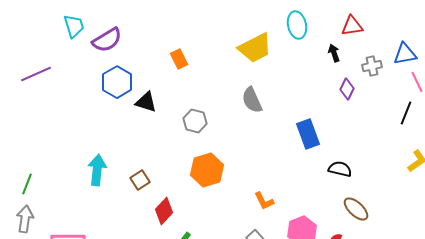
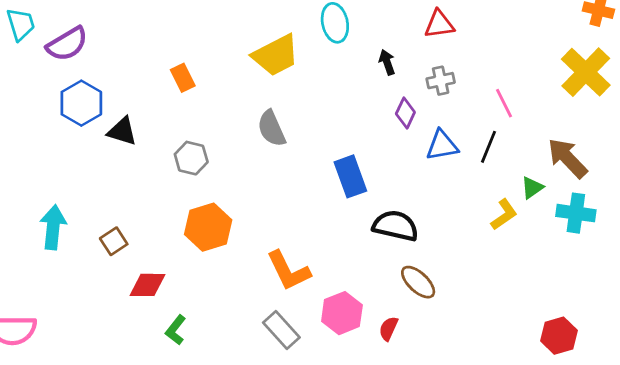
red triangle: (352, 26) -> (439, 24), moved
blue triangle: (405, 54) -> (442, 145), moved
orange rectangle: (179, 59) -> (183, 78), moved
black semicircle: (340, 169) -> (396, 226), size x1.4
orange L-shape: (264, 201) -> (288, 271), size x1.6
red diamond: (164, 211) -> (148, 285), turned 48

